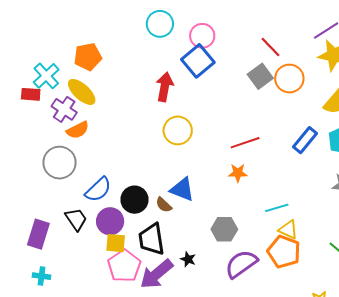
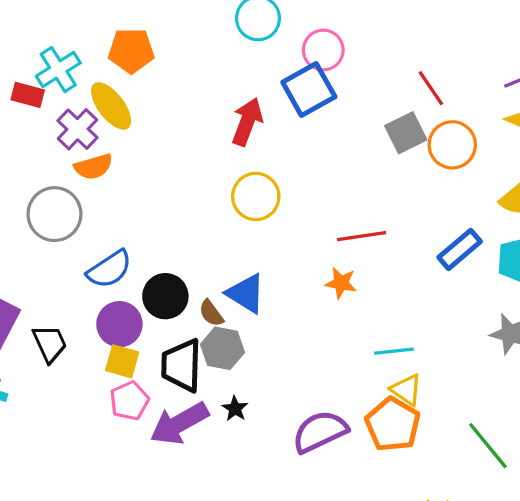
black trapezoid: (76, 219) -> (50, 344), moved
gray hexagon: (224, 229) -> (223, 348), moved
pink pentagon: (124, 266) -> (129, 401), size x0.7

